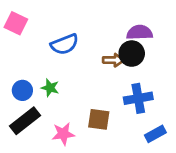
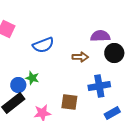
black circle: (132, 54) -> (114, 53), moved
blue circle: (22, 90) -> (18, 85), moved

